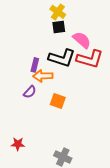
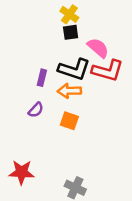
orange arrow: (43, 76) -> (69, 91), moved
red star: (18, 144) -> (22, 172), size x1.5

